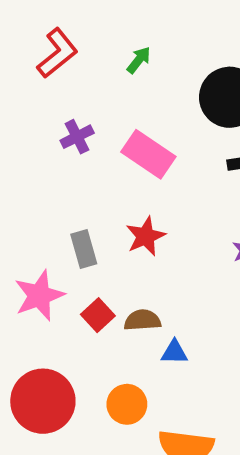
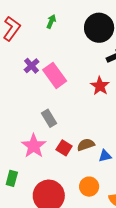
pink rectangle: (148, 154) -> (55, 75), moved, turned 35
red star: (146, 236) -> (100, 86), moved

